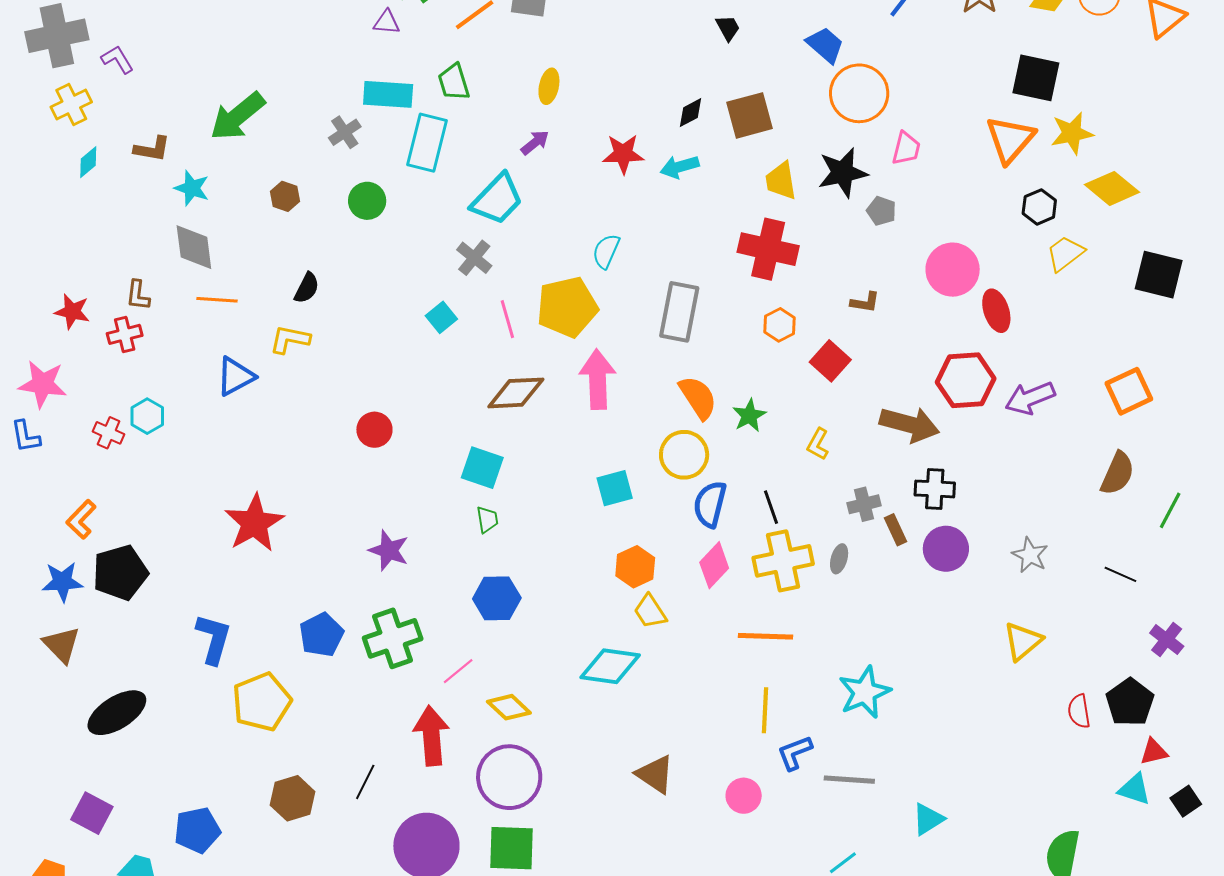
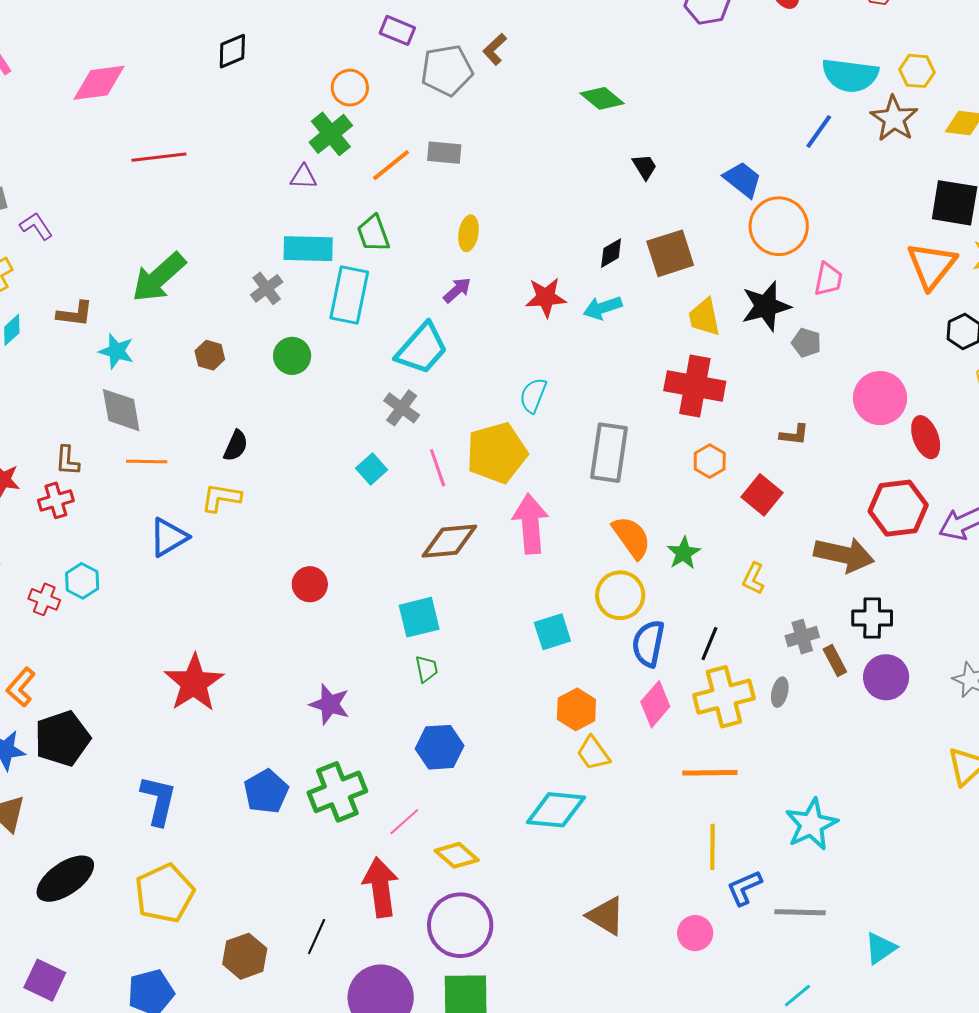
cyan square: (482, 468) -> (419, 617), turned -30
black line: (771, 507) -> (709, 644), turned 44
yellow pentagon: (262, 702) -> (164, 893), moved

